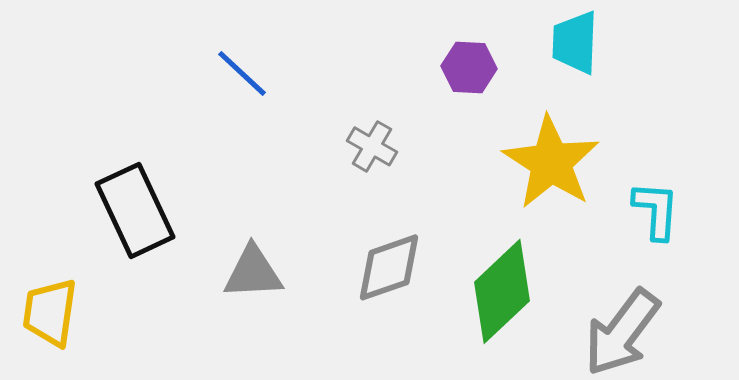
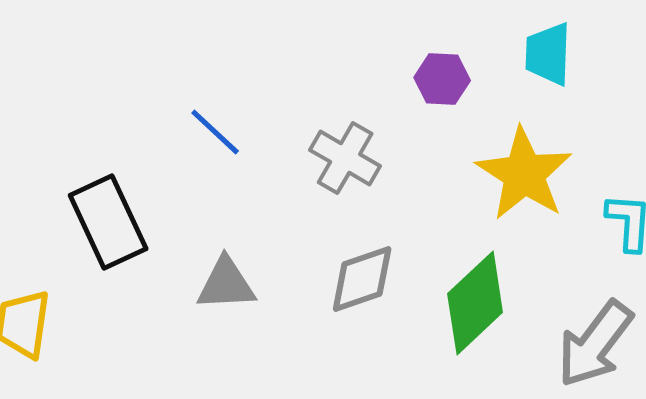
blue line: (242, 73) -> (215, 132), moved
gray cross: (372, 146) -> (345, 158), size x1.4

